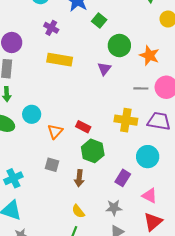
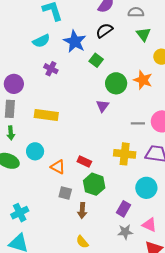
orange star: (149, 55) -> (143, 80), moved
yellow rectangle: (60, 60) -> (46, 115), moved
orange triangle: (55, 131) -> (58, 167), turned -42
gray square: (52, 165) -> (65, 193), moved
gray star: (114, 208) -> (125, 232), moved

